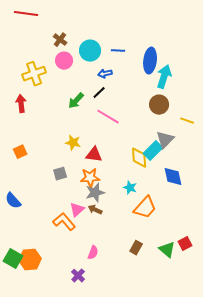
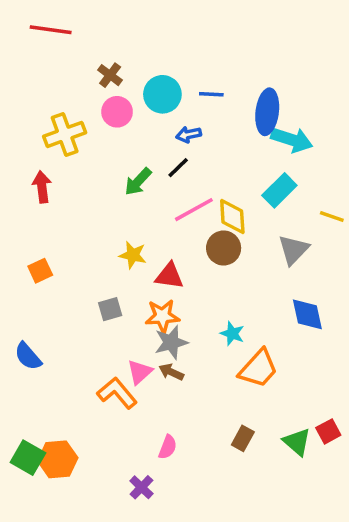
cyan arrow: (164, 77) -> (292, 140), turned 90
brown circle: (159, 105) -> (224, 248), moved
pink line: (108, 117) -> (194, 210), turned -60
cyan rectangle: (153, 151) -> (279, 190), moved
yellow diamond: (139, 158) -> (232, 217), moved

